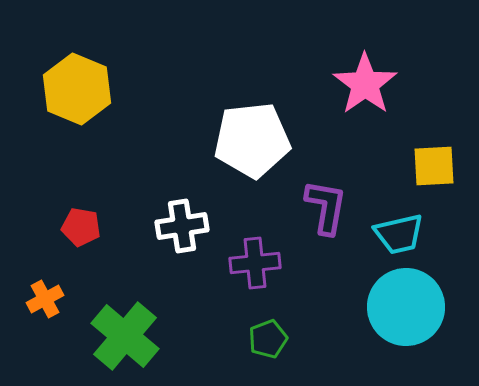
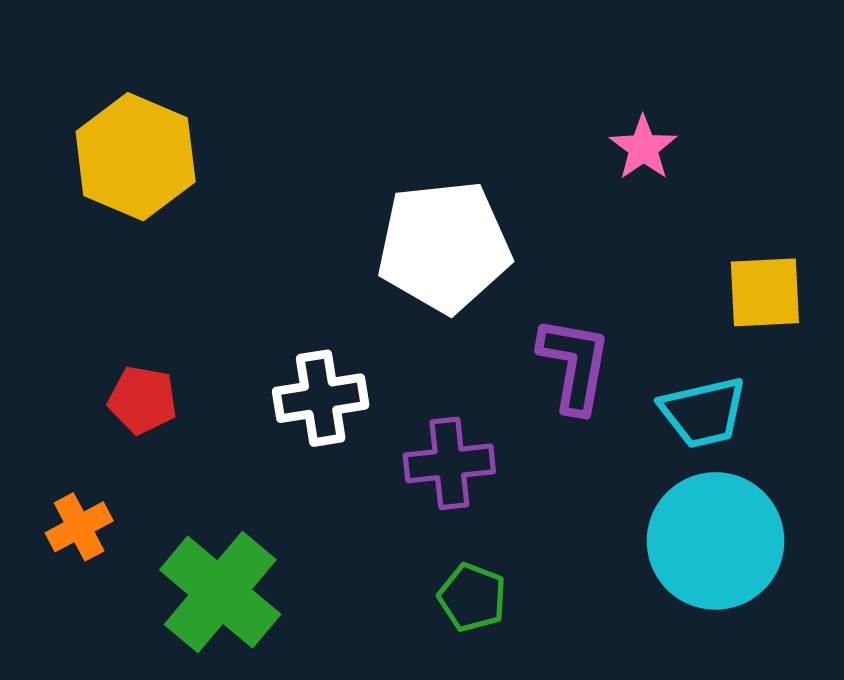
pink star: (365, 84) -> (643, 148), size x0.6
green pentagon: (268, 339) -> (472, 597), turned -30

